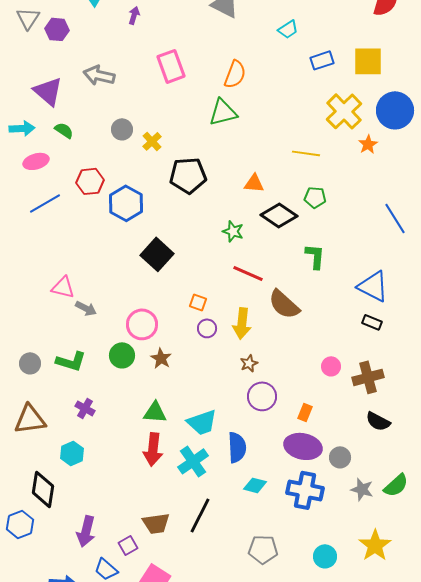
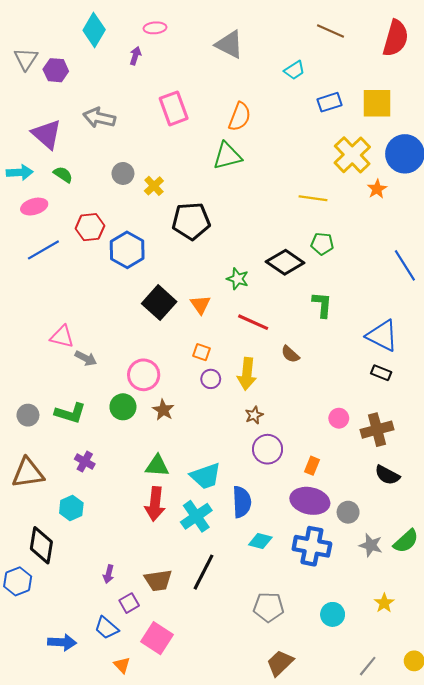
orange triangle: (254, 183) -> (200, 305), moved, turned 50
brown semicircle: (284, 304) -> (290, 354), size x0.6
purple arrow: (86, 531) -> (109, 574), moved, size x0.6
yellow star: (375, 545) -> (384, 603), size x0.6

